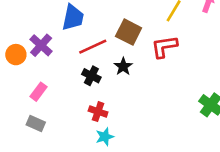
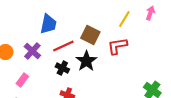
purple cross: (41, 45) -> (32, 51), moved
black star: (123, 66) -> (86, 61), size x1.5

